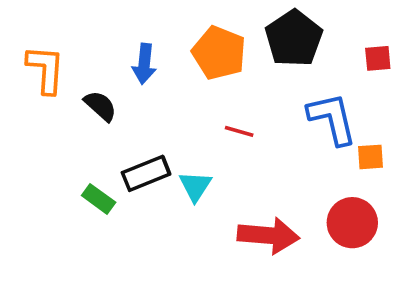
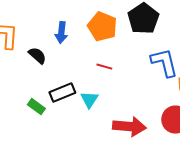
red line: (239, 131) -> (104, 67), moved

